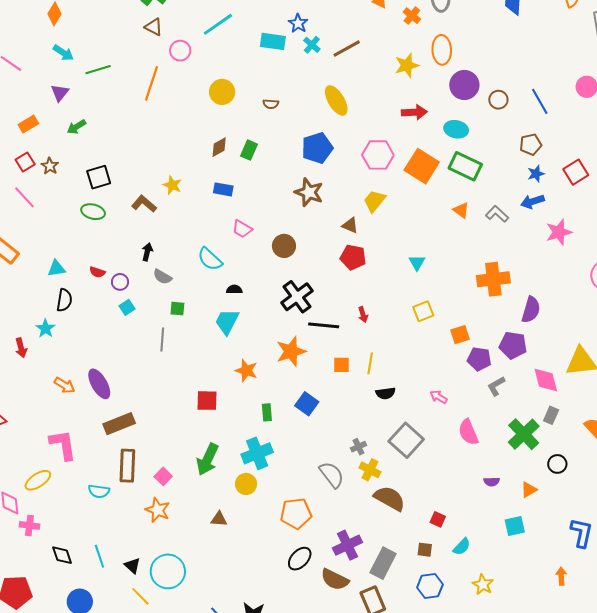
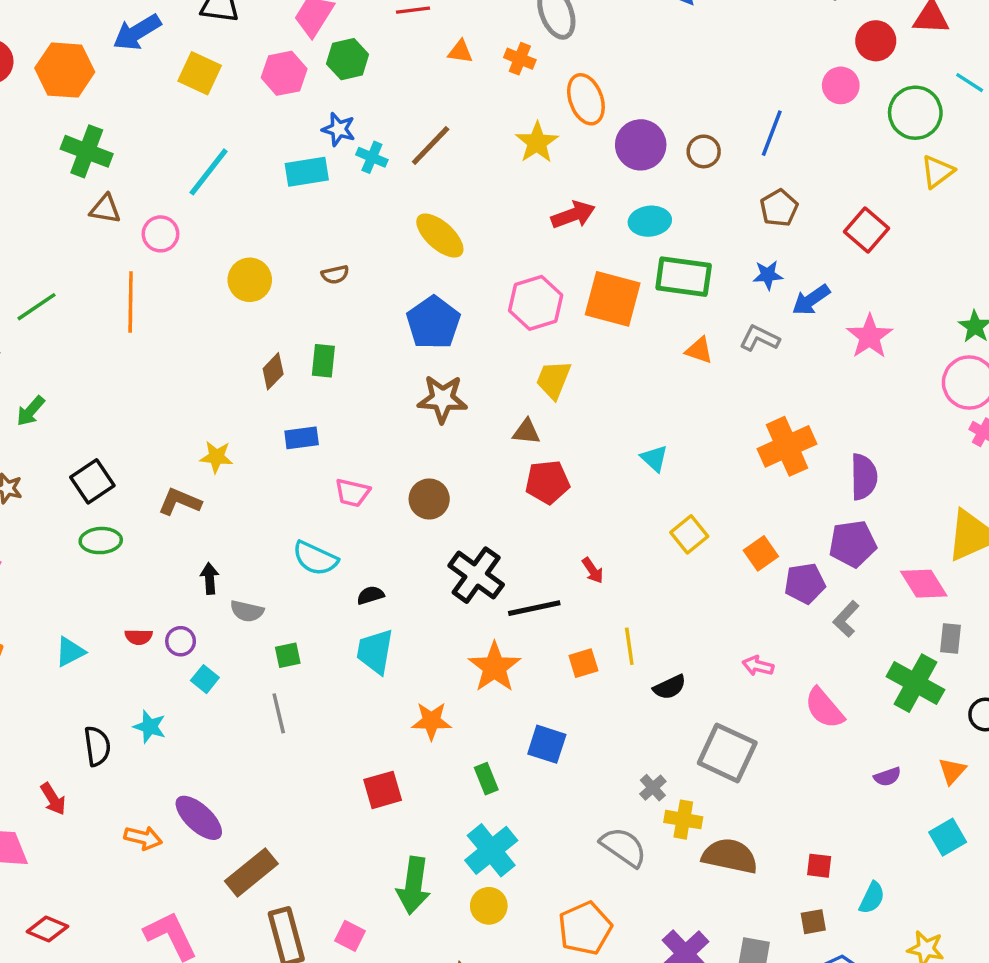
blue line: (540, 101) -> (772, 133), turned 68
blue star: (536, 174) -> (768, 275), moved, turned 30
black semicircle: (64, 300) -> (97, 746), moved
cyan star: (46, 328) -> (150, 727), moved

